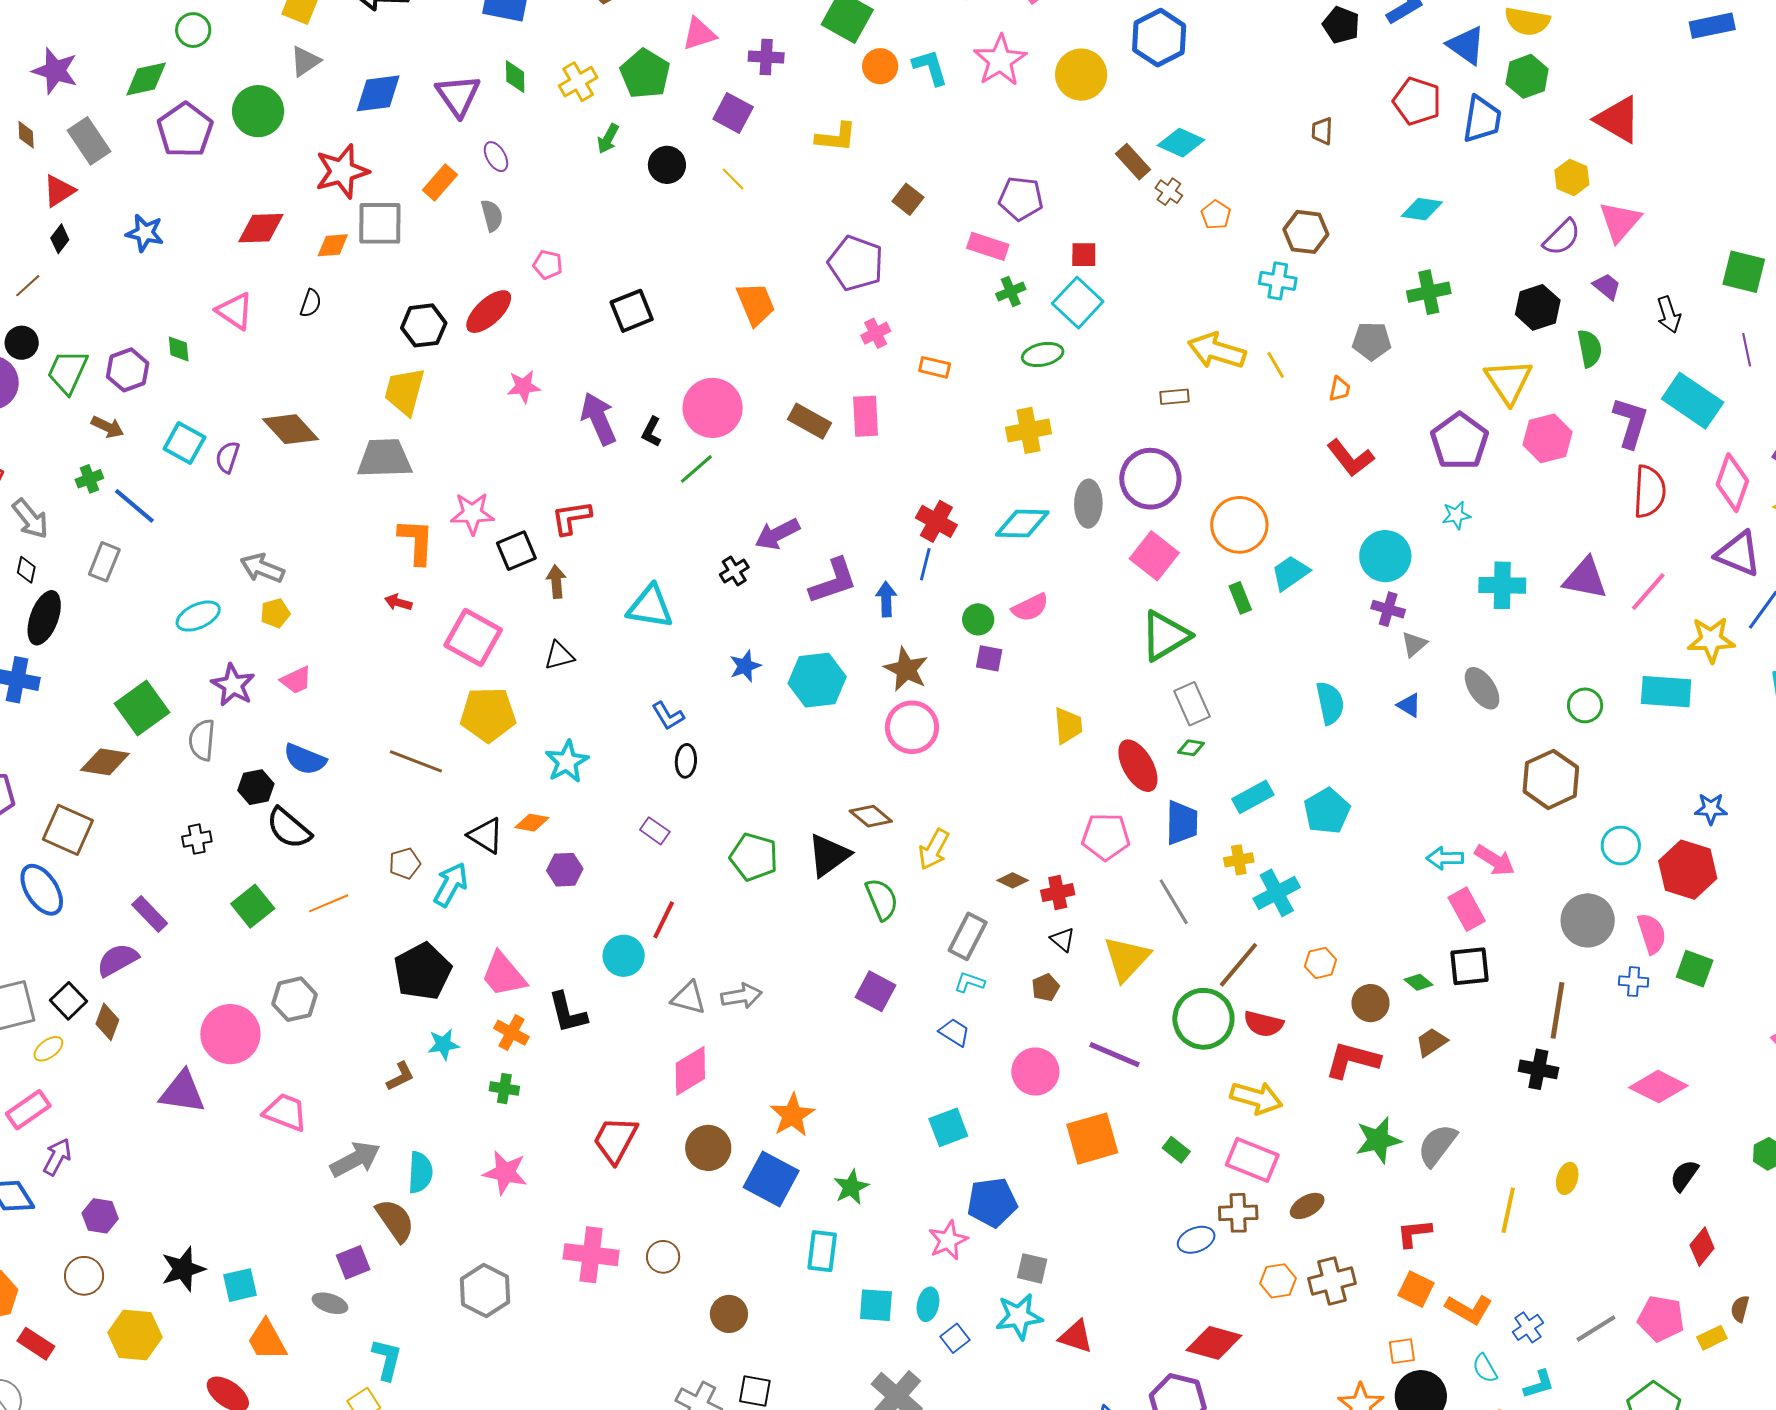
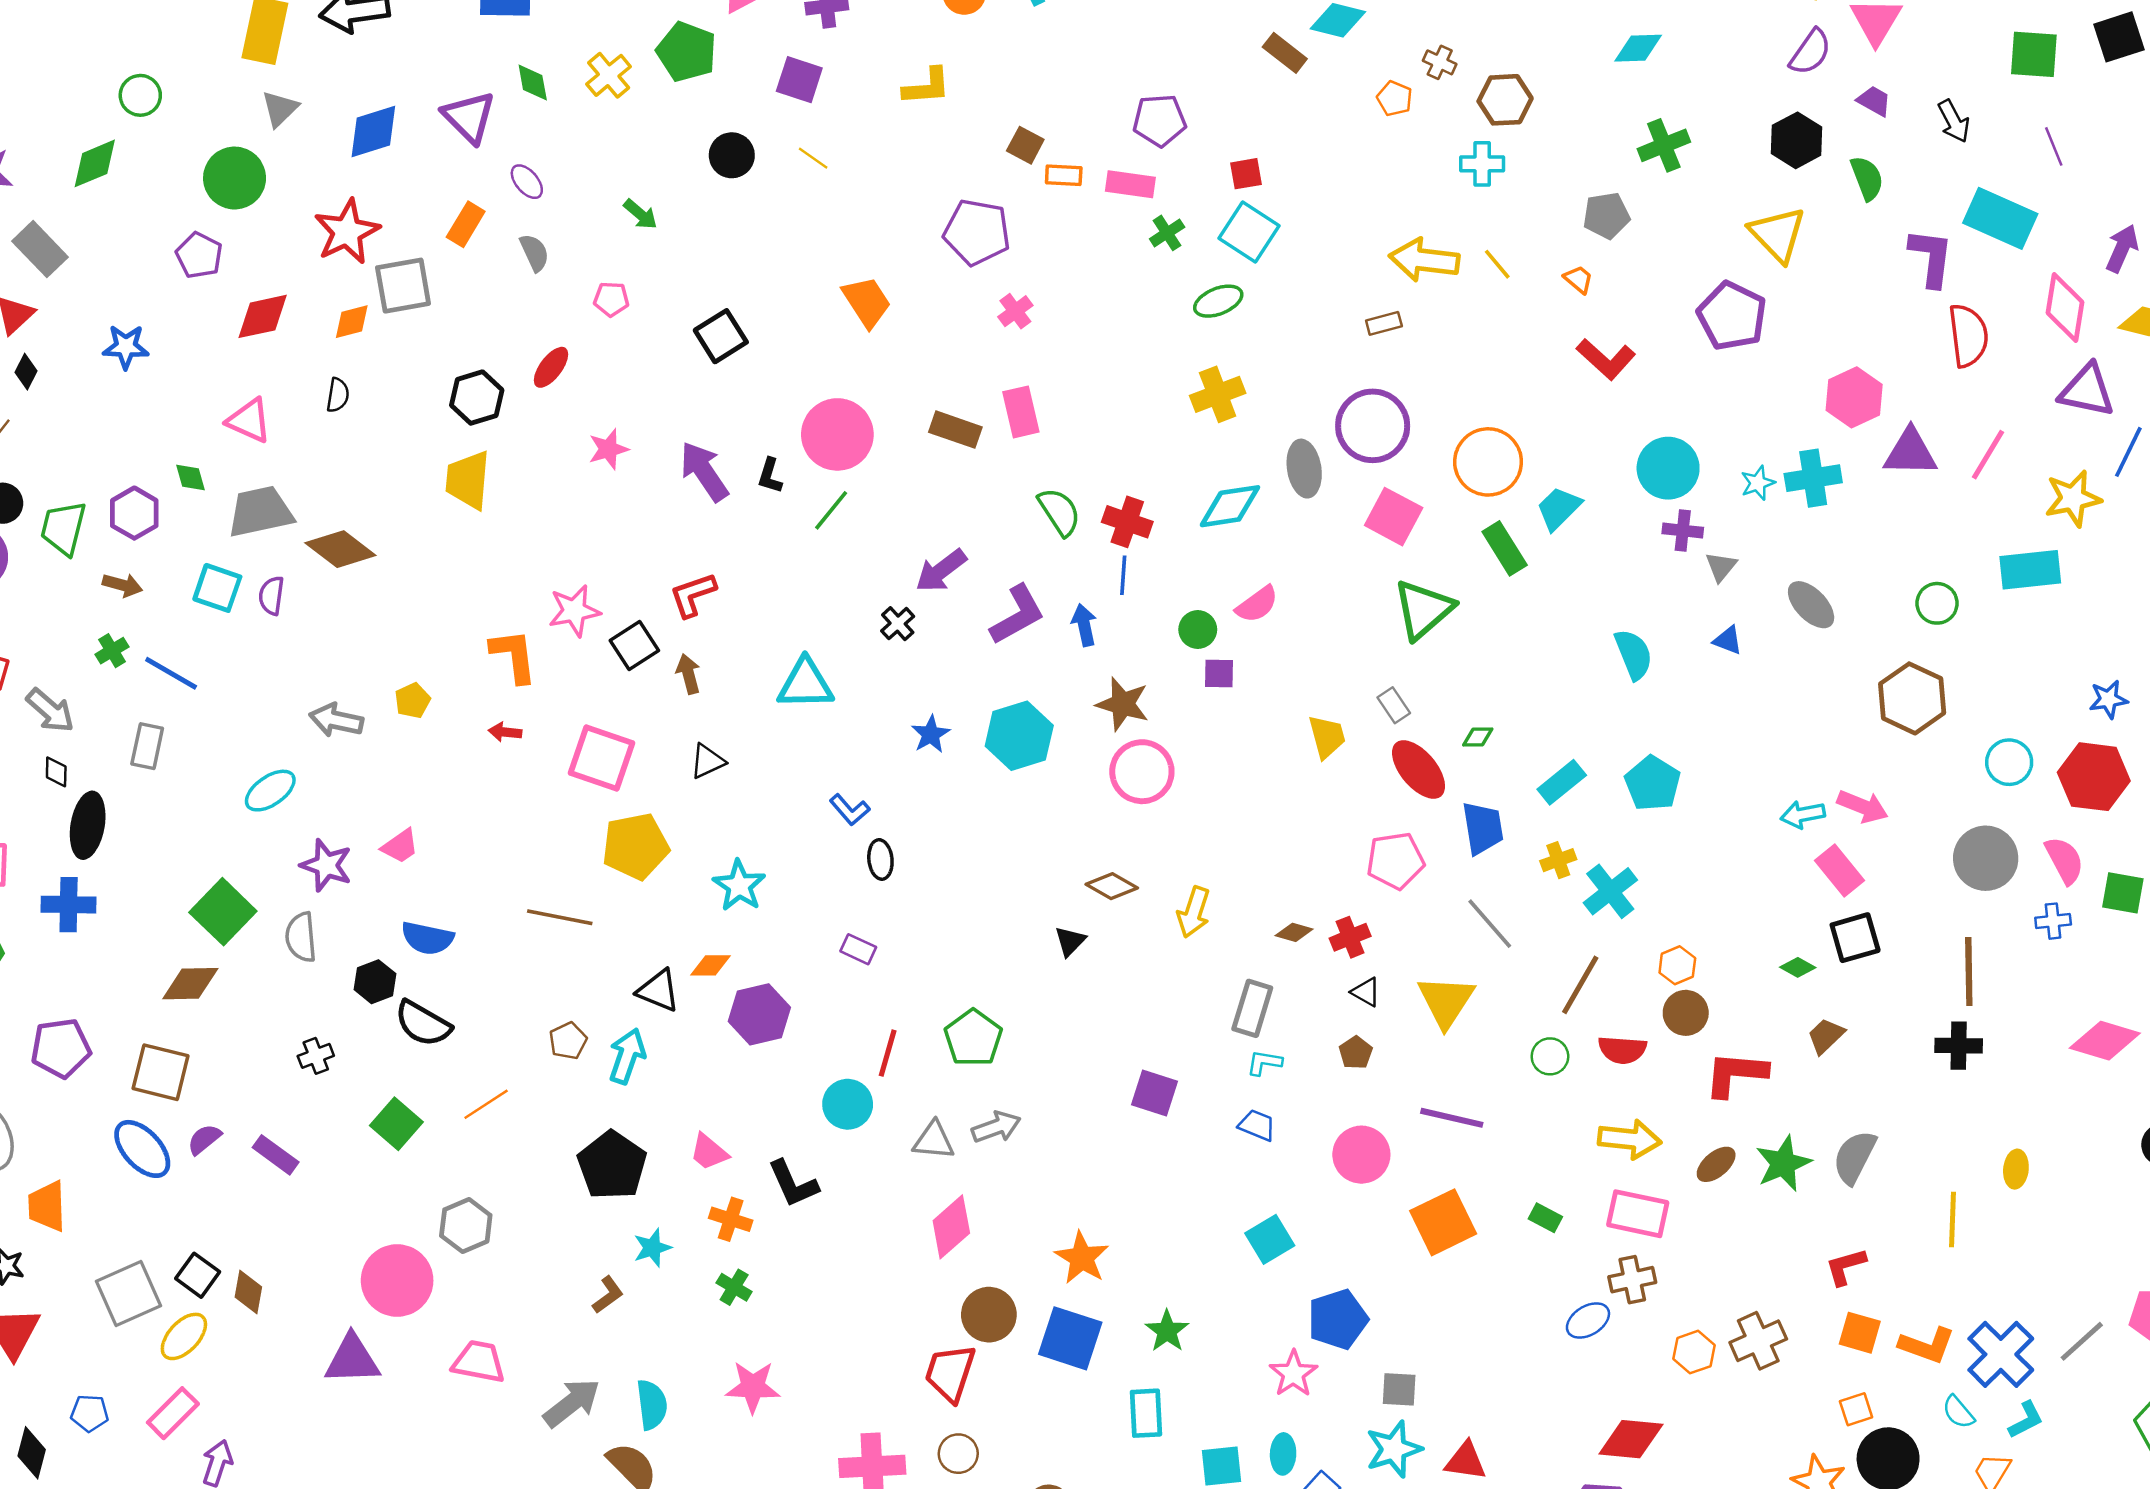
purple pentagon: (185, 130) -> (199, 255), moved, size x0.7
green arrow: (608, 139) -> (640, 214), moved, turned -68
brown cross: (1169, 192) -> (1440, 62), moved
red ellipse: (489, 312) -> (551, 367), size x0.7
orange rectangle: (935, 367) -> (1064, 175), moved
orange trapezoid: (1340, 389) -> (1578, 279), turned -52
pink hexagon: (1547, 438) -> (1854, 397), moved
gray trapezoid: (384, 458) -> (260, 512), moved
cyan star: (1456, 515) -> (1758, 483), moved
green rectangle: (1240, 598) -> (1505, 548), size x1.4
yellow pentagon: (275, 613) -> (412, 701), moved
gray rectangle: (1192, 704) -> (1394, 705), moved, size x0.7
black triangle: (829, 855) -> (1070, 941), size x0.6
green pentagon: (754, 857) -> (973, 1038), moved, turned 30
purple hexagon: (565, 870) -> (759, 1014), size x1.4
green semicircle: (882, 899) -> (1059, 512), moved
purple semicircle: (118, 960) -> (204, 1139), moved, size x0.7
pink trapezoid: (504, 975) -> (709, 1152), size x0.7
brown circle: (1371, 1003) -> (1686, 1013), moved
green circle: (1203, 1019) -> (1550, 1056), size x0.5
yellow ellipse: (48, 1049) -> (184, 1336), size x1.4
green cross: (504, 1089) -> (734, 1287), turned 32
red trapezoid: (615, 1140) -> (950, 1373), moved
brown ellipse: (1307, 1206) -> (1716, 1164), moved
blue cross: (1528, 1327) -> (2001, 1354), size x1.8

